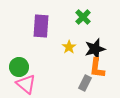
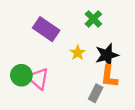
purple rectangle: (41, 26) -> (46, 29), turned -60
pink triangle: (26, 84) -> (38, 79), moved

